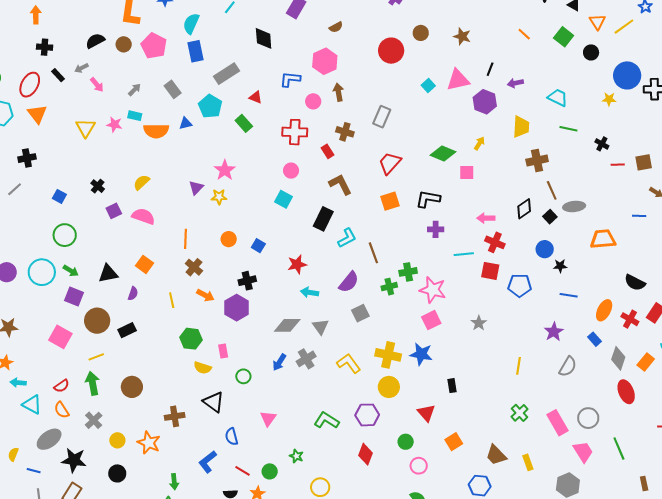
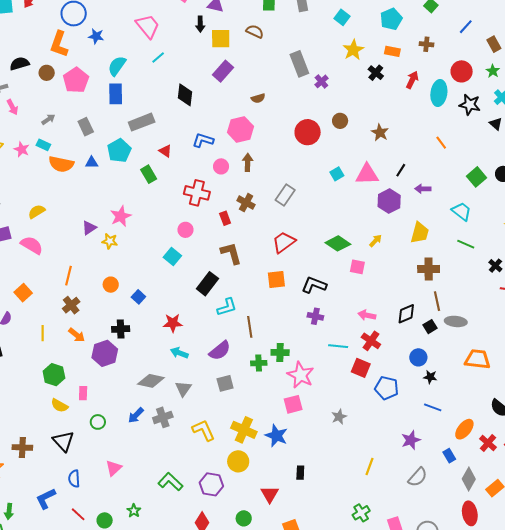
green square: (564, 37) -> (477, 177), moved

